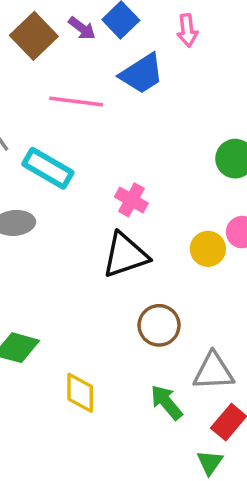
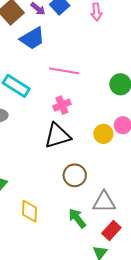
blue trapezoid: (142, 74) -> (32, 38), moved
pink line: (76, 101) -> (64, 71), moved
pink cross: (131, 200) -> (62, 105), turned 36

